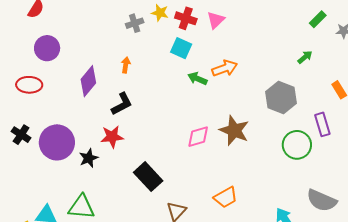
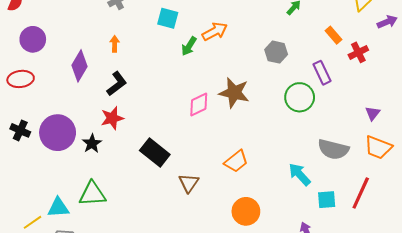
green arrow: (197, 79) -> (189, 46), turned -72
gray hexagon: (281, 98) -> (276, 52), size x0.7

